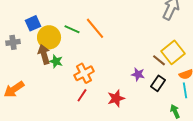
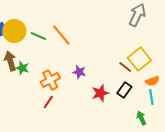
yellow circle: (49, 37) -> (14, 31), moved
purple star: (138, 74) -> (79, 72), moved
red star: (116, 98) -> (100, 93), moved

